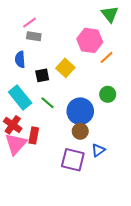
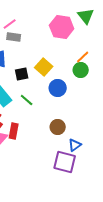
pink hexagon: (90, 40) -> (62, 27), moved
green circle: (108, 94) -> (81, 70), moved
blue circle: (80, 111) -> (58, 88), moved, size x0.7
purple square: (73, 160) -> (65, 162), moved

